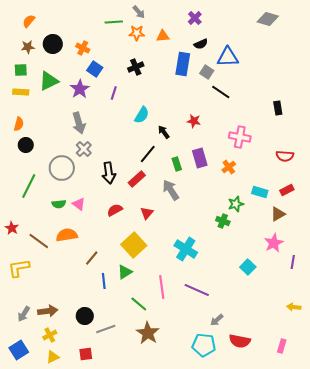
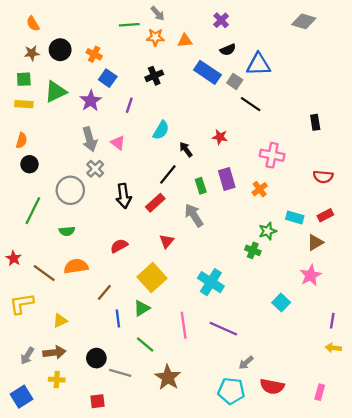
orange semicircle: (29, 21) -> (33, 24), turned -72
blue rectangle: (183, 64) -> (207, 72), turned -65
pink triangle: (79, 204) -> (118, 143), moved
red semicircle: (115, 210) -> (119, 246), moved
purple line: (293, 262) -> (332, 321), moved
green line: (139, 304) -> (145, 344), moved
gray line: (106, 329) -> (120, 373), turned 36
yellow cross: (50, 335) -> (57, 380), turned 32
yellow triangle: (53, 357) -> (60, 321), moved

